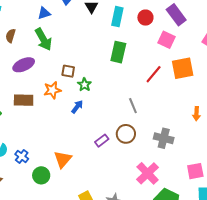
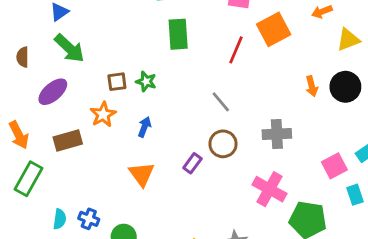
green star: (84, 85) -> (146, 81), moved
orange triangle: (63, 159) -> (142, 174), moved

